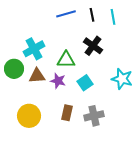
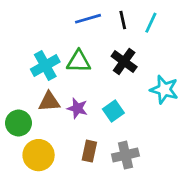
cyan line: (113, 17) -> (151, 23), turned 35
green triangle: (66, 60) -> (79, 61), moved
green circle: (14, 69) -> (18, 123), moved
cyan star: (122, 79) -> (164, 90), moved

